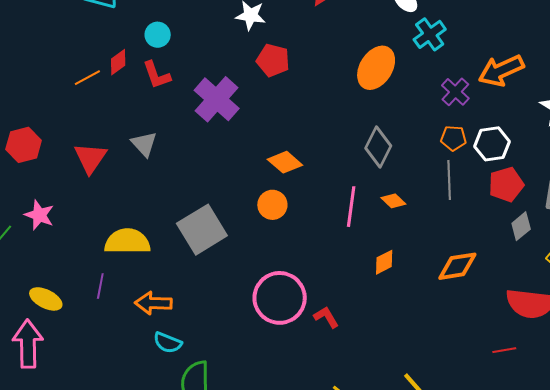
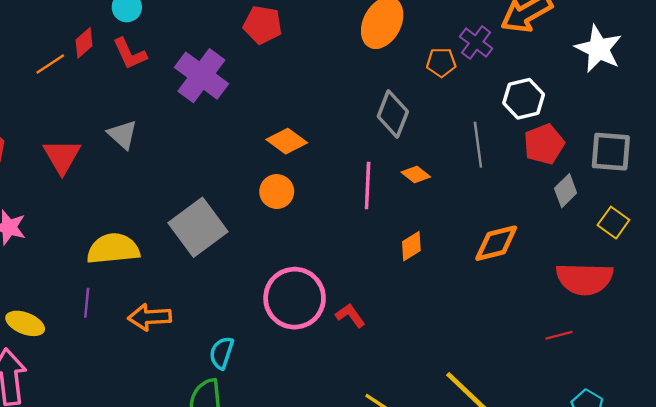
orange pentagon: (453, 138) -> (441, 62), moved
cyan semicircle: (168, 343) -> (222, 353), moved, turned 92

